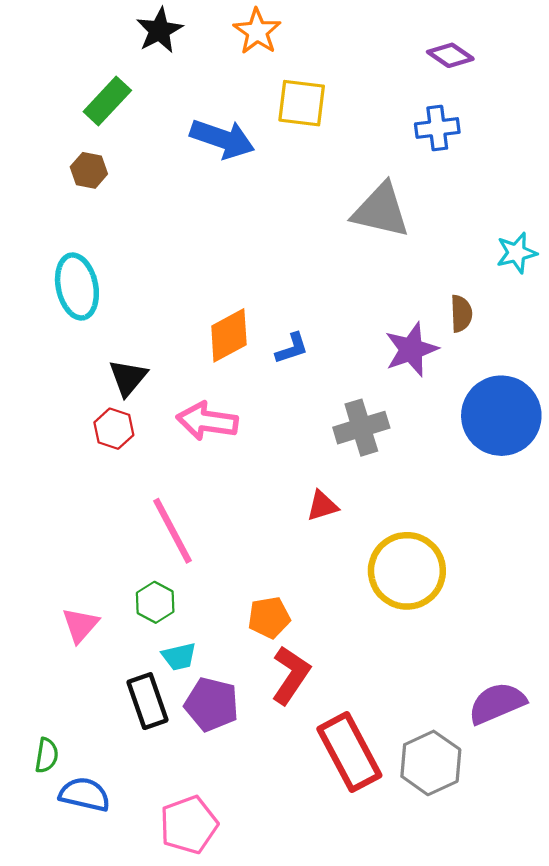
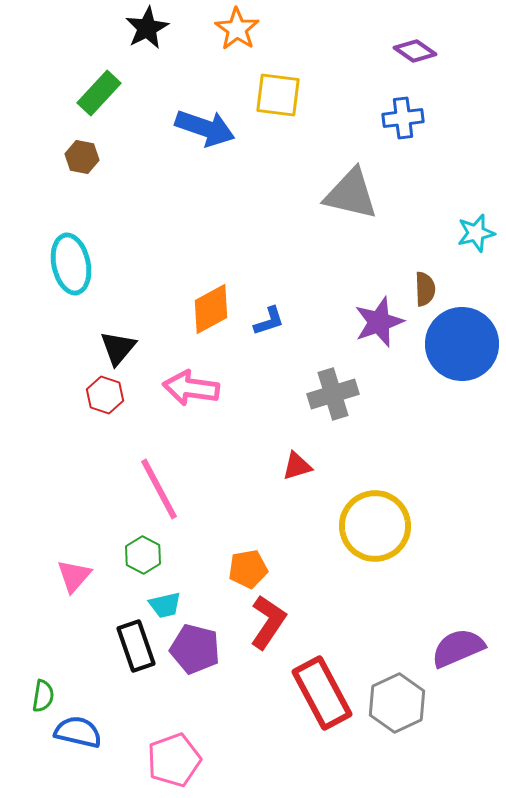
blue circle: (501, 416) -> (462, 344), moved

